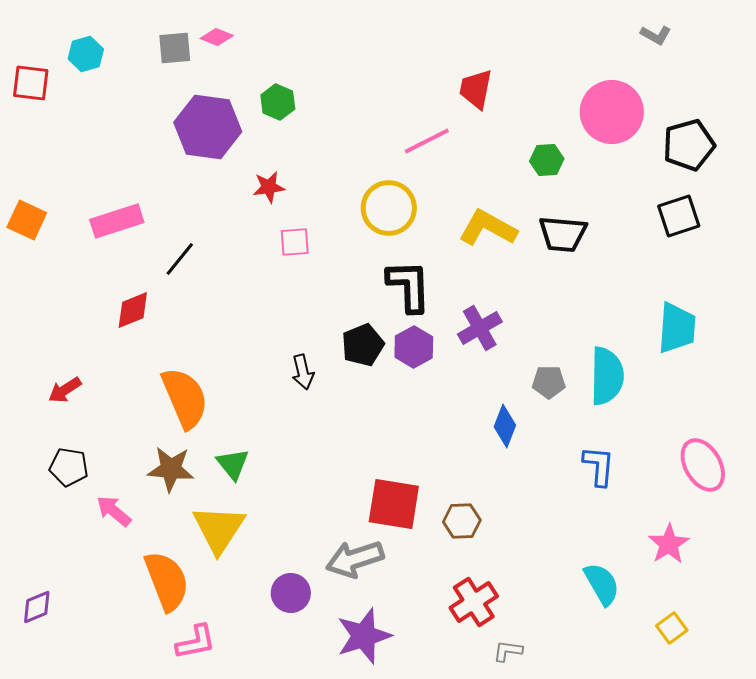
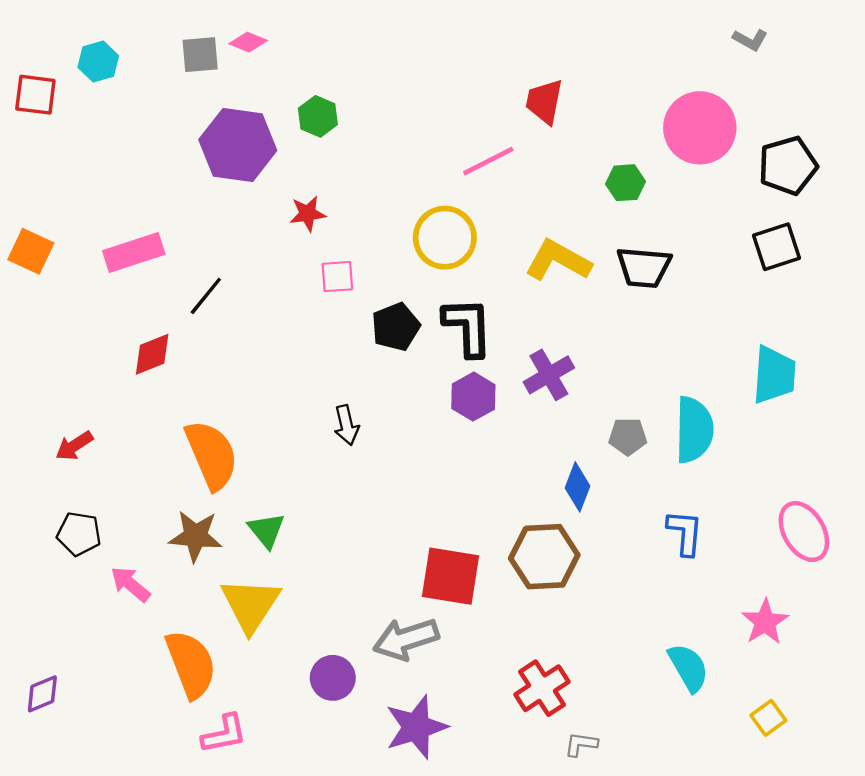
black pentagon: (363, 345) -> (396, 327), moved
brown hexagon: (462, 521) -> (544, 557), moved, size x1.6

